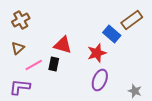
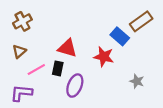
red star: (97, 53) -> (104, 57), turned 30
purple ellipse: (100, 80) -> (75, 86), moved
gray star: (135, 91) -> (137, 81), moved

